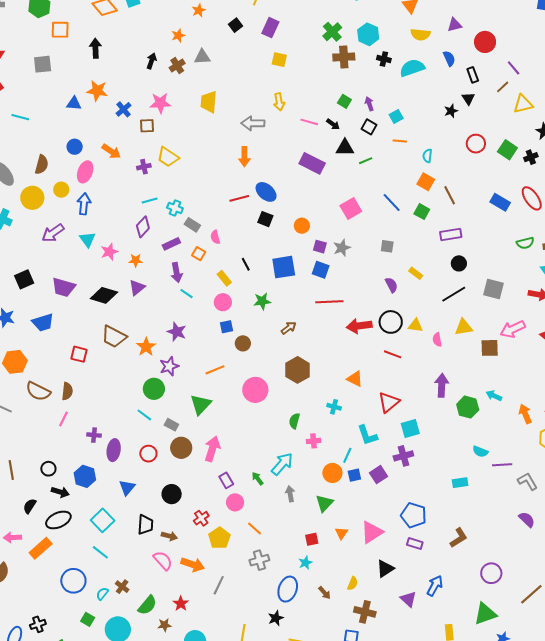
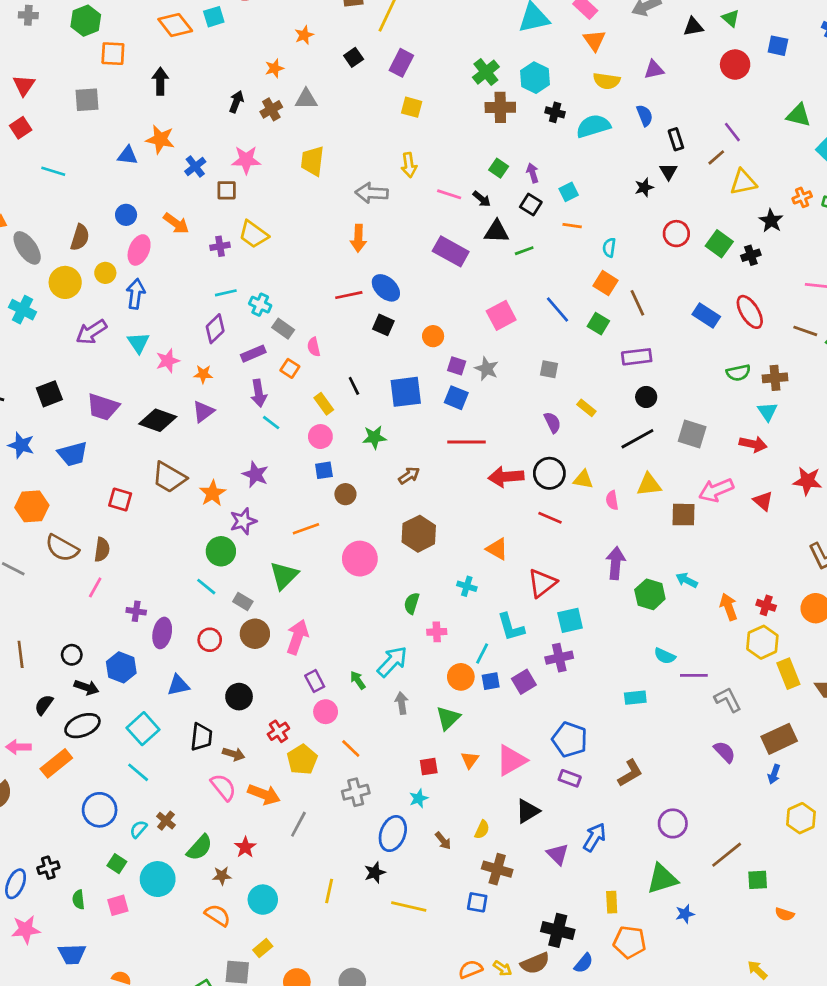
red circle: (485, 42) -> (735, 65), moved
gray star: (342, 248) -> (487, 369), turned -30
blue triangle: (127, 488) -> (178, 685), turned 36

